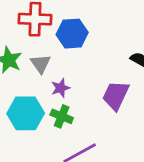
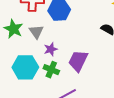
purple trapezoid: (116, 95) -> (78, 61), moved

